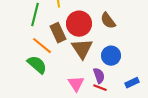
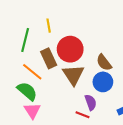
brown semicircle: (108, 21) -> (104, 62), moved
pink triangle: (76, 84) -> (32, 111), moved
red line: (100, 88) -> (82, 115), moved

